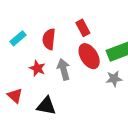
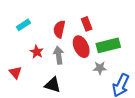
red rectangle: (83, 28) -> (87, 24), moved
red semicircle: (49, 39) -> (59, 29), moved
black triangle: (46, 106) -> (53, 85), moved

